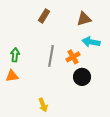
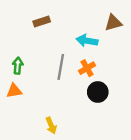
brown rectangle: (44, 16) -> (42, 22), moved, turned 40
brown triangle: (84, 19) -> (113, 23), moved
cyan arrow: (91, 42) -> (87, 41), moved

